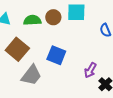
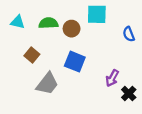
brown circle: (53, 17) -> (72, 29), moved
brown square: (17, 49) -> (32, 55), size x0.6

